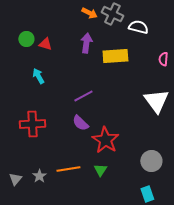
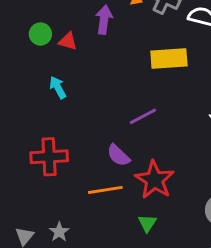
purple arrow: (86, 43) -> (104, 20), moved
purple line: (83, 96) -> (143, 116), moved
orange line: (68, 169) -> (105, 190), moved

